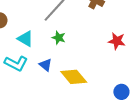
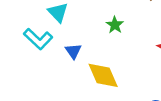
green star: (59, 38) -> (115, 25), moved

